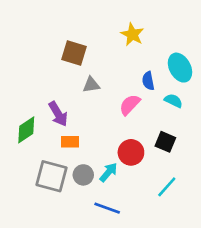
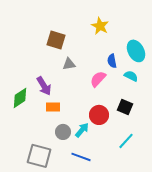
gray square: (51, 176) -> (39, 156), moved

